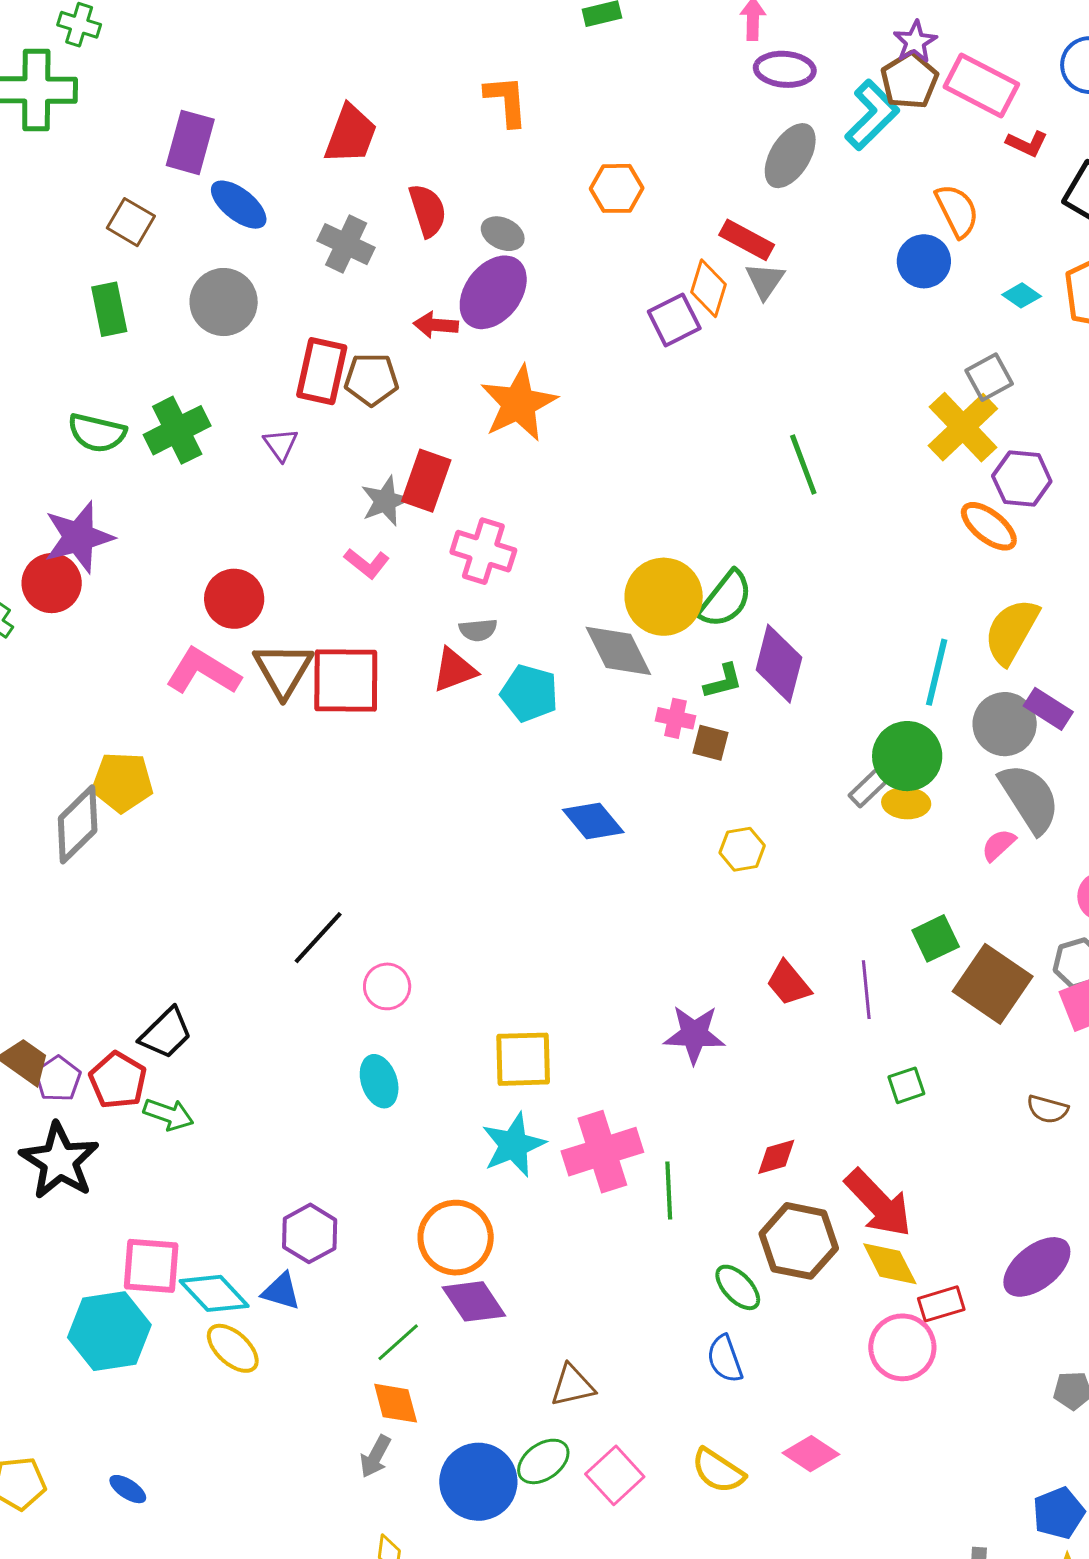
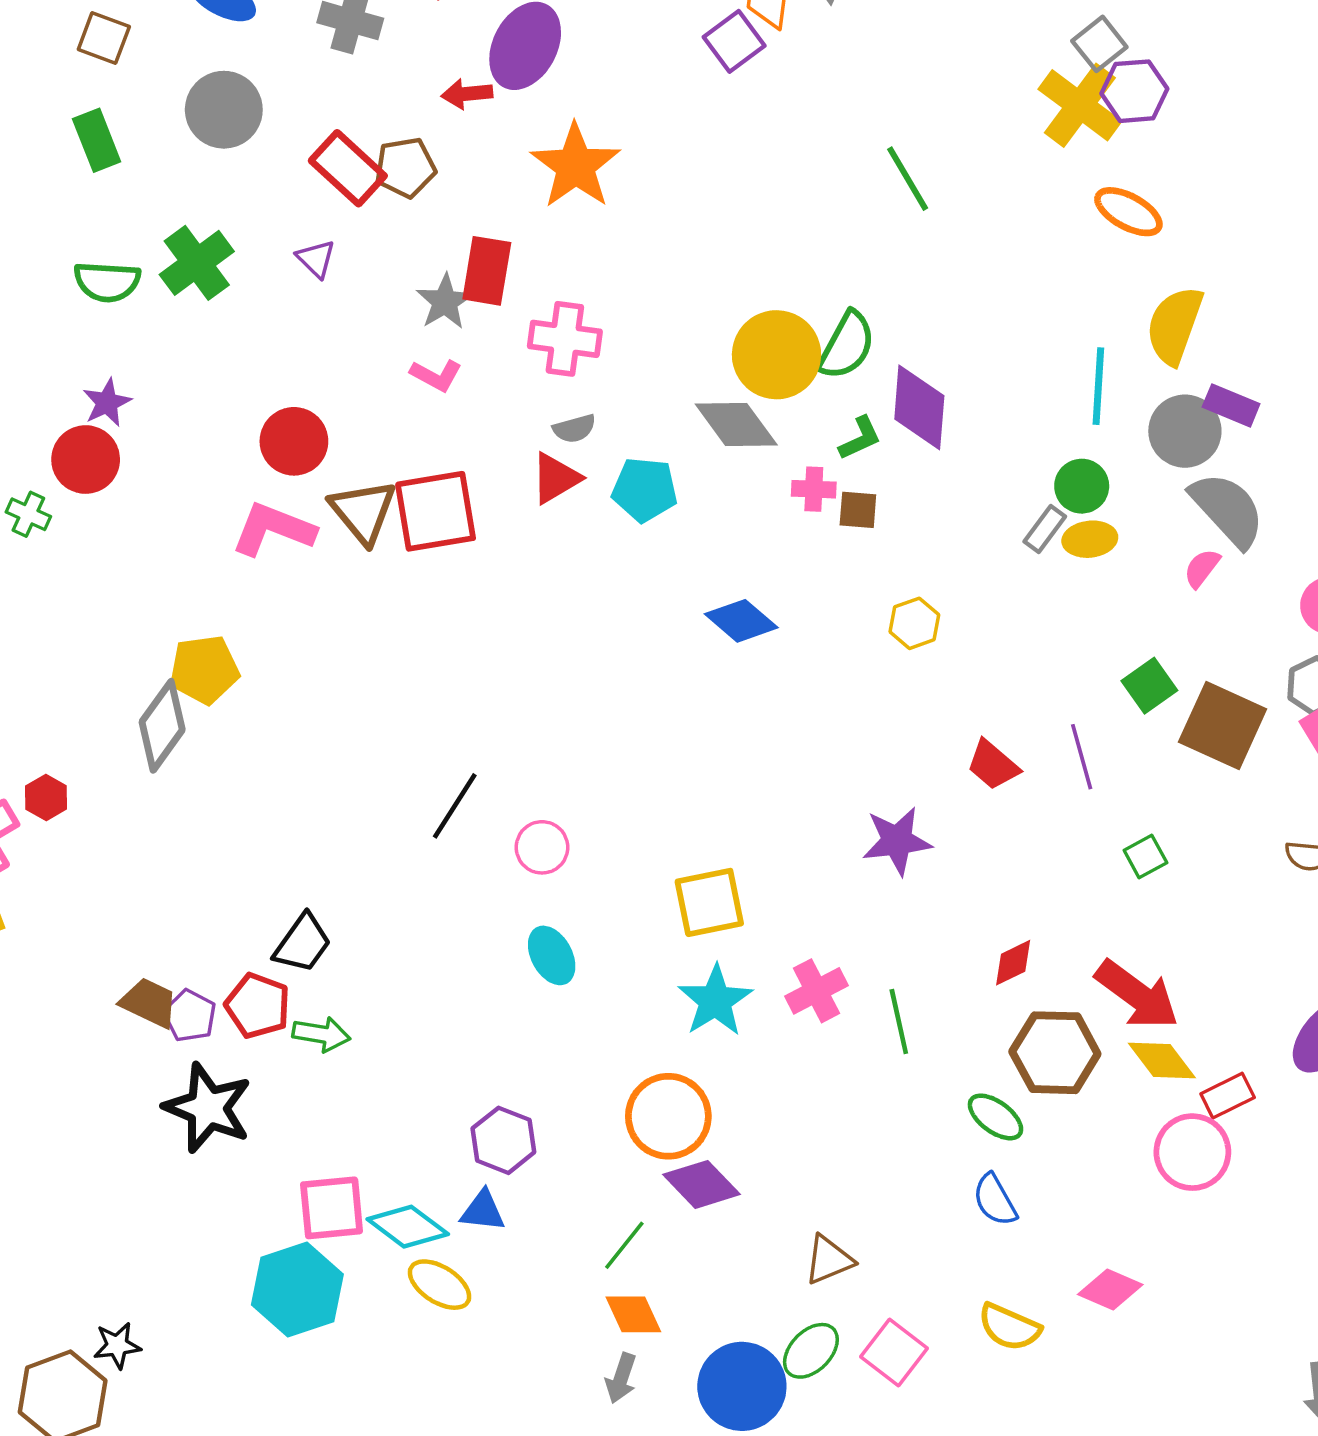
red rectangle: (322, 371) -> (348, 168), turned -50
purple hexagon: (1022, 479) -> (1134, 91), moved
purple star: (79, 537) -> (107, 403), size x0.6
green circle: (907, 756) -> (1082, 486), size x0.7
pink cross: (602, 1152) -> (817, 991), size x0.7

